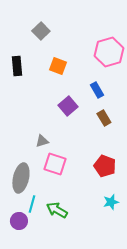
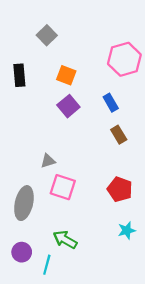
purple square: (68, 106) -> (68, 106), moved
cyan line: (32, 204) -> (47, 265), moved

